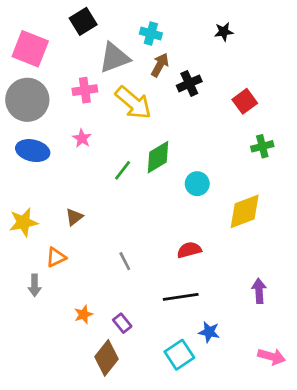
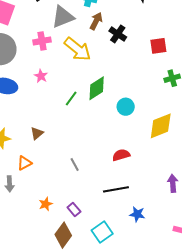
black cross: (189, 83) -> (118, 34), turned -30
red square: (245, 101) -> (158, 46), turned 30
cyan square: (179, 355) -> (102, 232), moved

